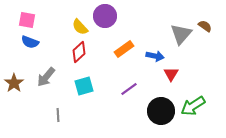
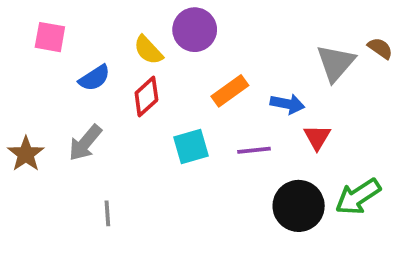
blue semicircle: (30, 42) -> (94, 78), moved, turned -54
cyan square: (84, 86) -> (191, 147), moved
purple line: (129, 89) -> (254, 150), moved, turned 30

